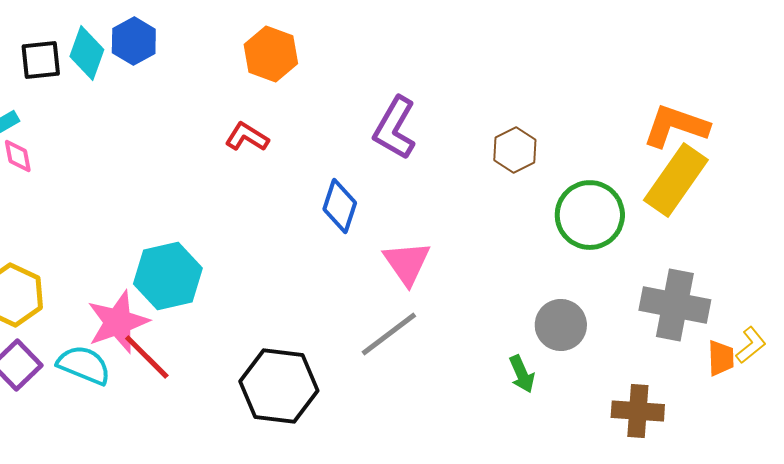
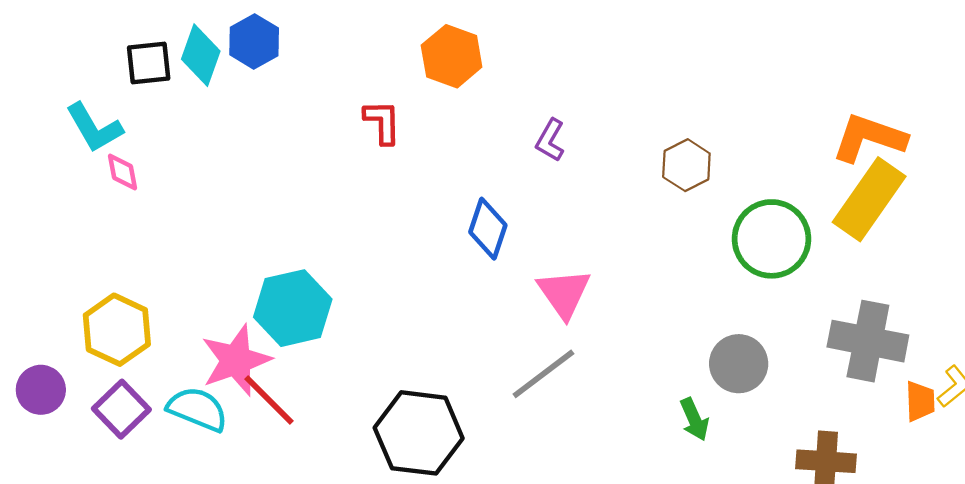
orange hexagon: (271, 54) -> (452, 56), moved
purple L-shape: (395, 128) -> (550, 140), size x0.6
red L-shape: (247, 137) -> (382, 122), moved, turned 57

